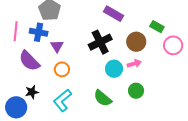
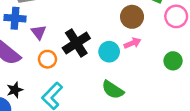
black cross: (100, 42) -> (76, 43), moved
green circle: (136, 91) -> (173, 61), moved
green semicircle: (103, 98) -> (113, 90), moved

